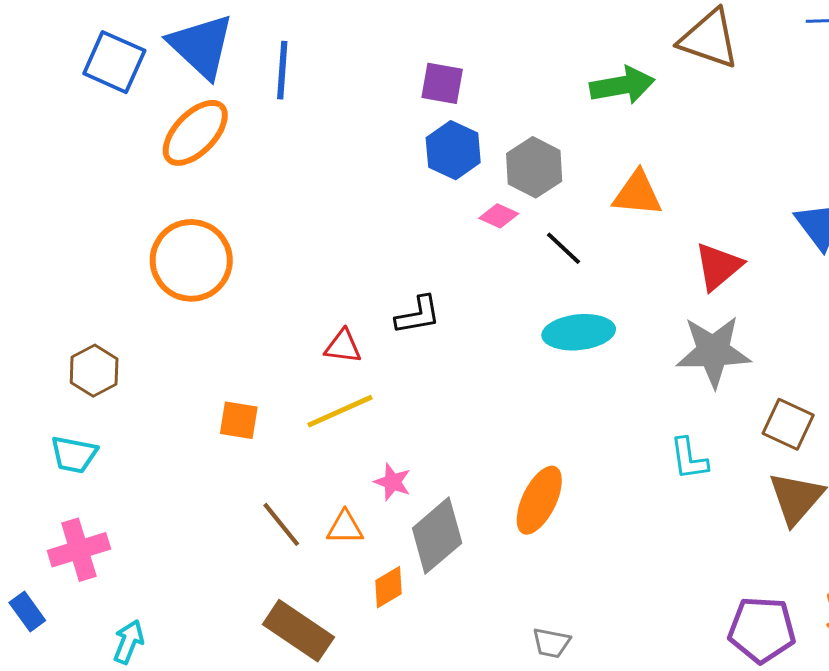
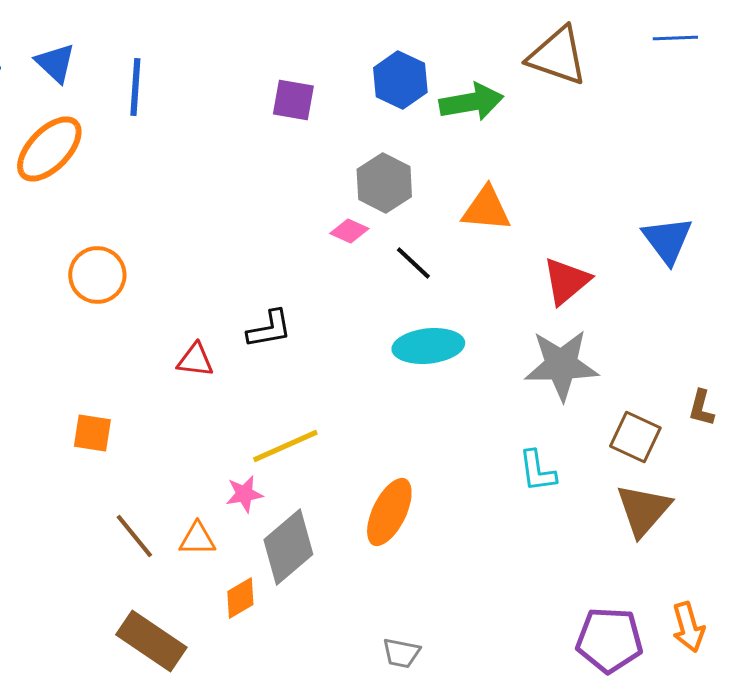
blue triangle: (201, 46) -> (55, 63), size x0.6
blue hexagon: (453, 150) -> (400, 80), moved
orange circle: (191, 260) -> (97, 275), moved, size x0.7
yellow line: (340, 411) -> (285, 446), moved
pink star: (393, 482) -> (244, 494), turned -30

